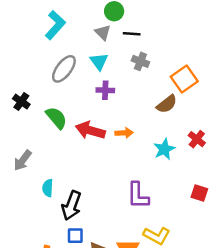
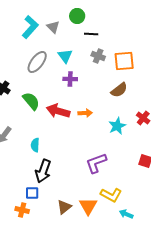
gray triangle: (103, 33) -> (53, 27), moved
orange square: (184, 79) -> (124, 61), moved, turned 30
cyan semicircle: (48, 188) -> (35, 145), moved
purple L-shape: (138, 196) -> (96, 163), turned 70
blue square: (75, 236) -> (32, 193), moved

